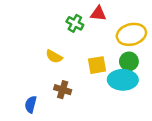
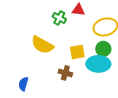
yellow semicircle: (54, 56) -> (42, 45), size x1.6
brown cross: (63, 90) -> (65, 73), moved

